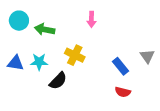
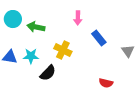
blue rectangle: (120, 66) -> (99, 38), moved

